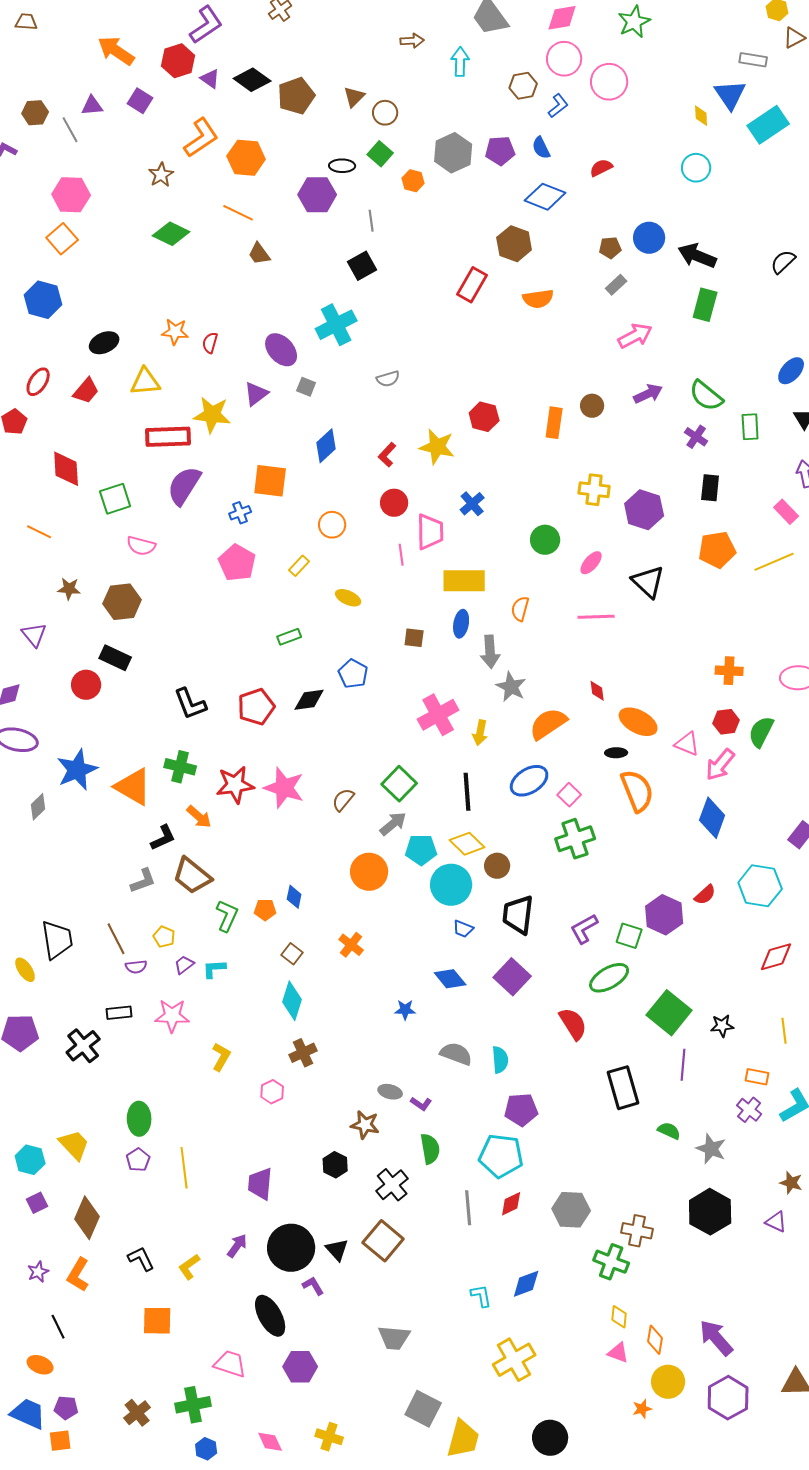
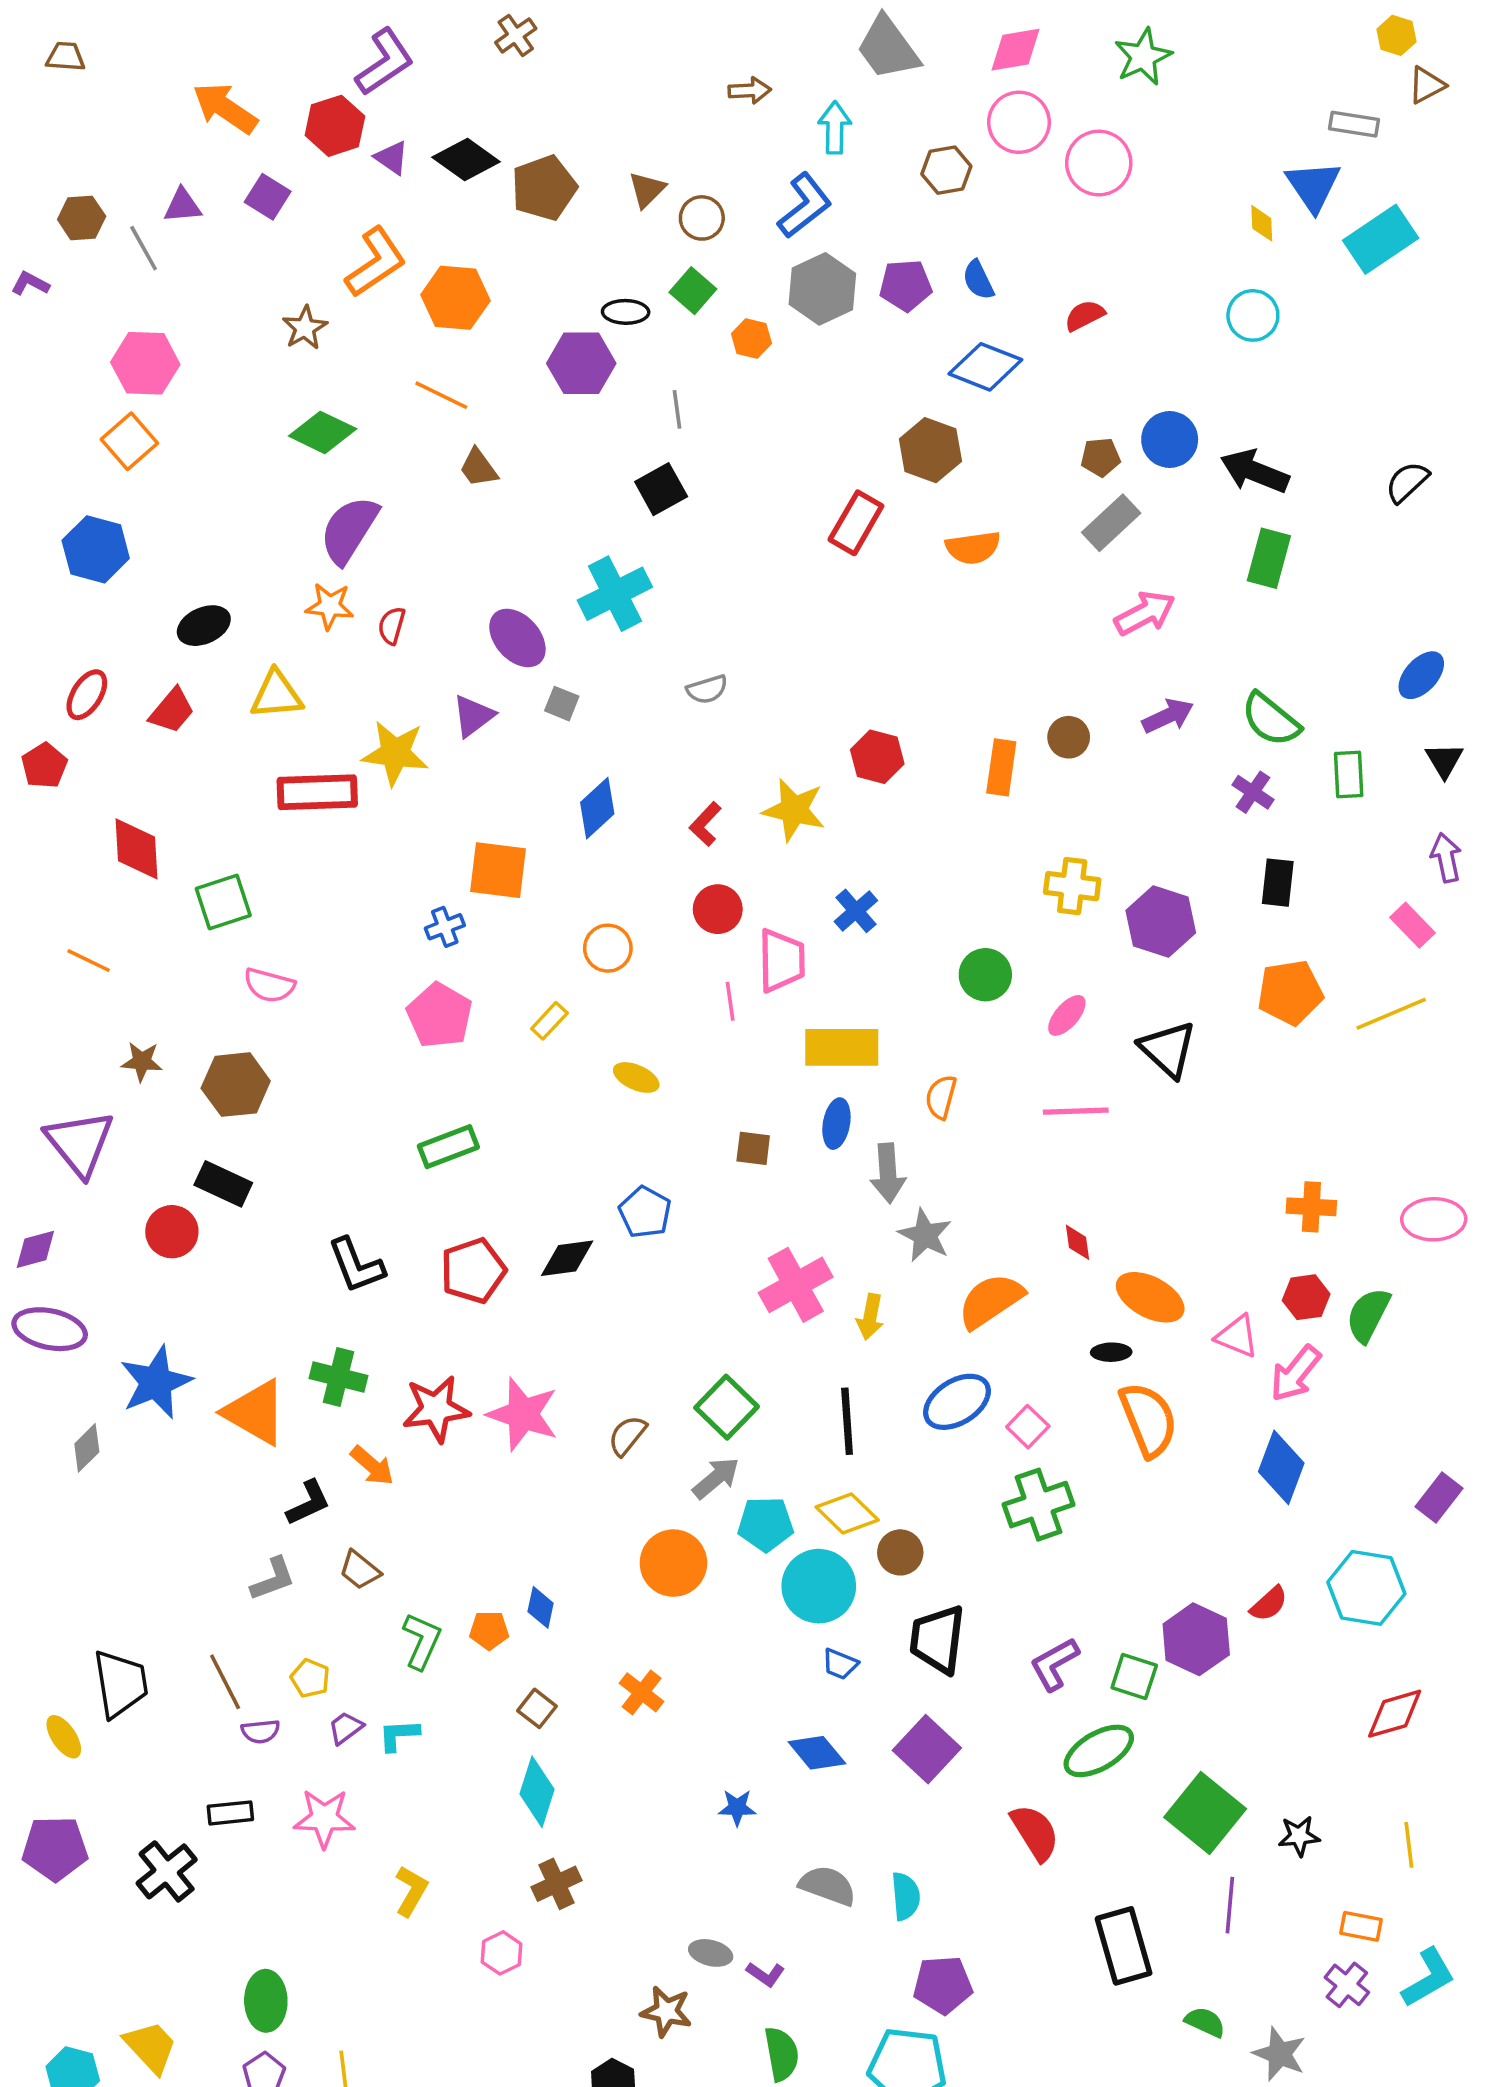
blue L-shape: (558, 106) -> (805, 206), moved, size x1.5
gray rectangle: (616, 285) -> (1111, 523), size x1.5
purple semicircle: (184, 486) -> (349, 530), moved
purple triangle: (34, 635) -> (80, 1143), size x1.6
green rectangle: (289, 637) -> (448, 1147), moved, size x1.4
brown trapezoid: (192, 876) -> (360, 1570), size x0.6

